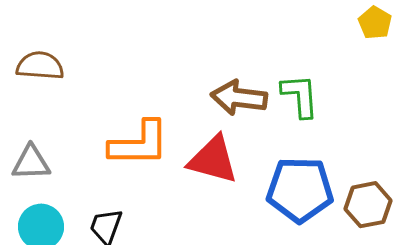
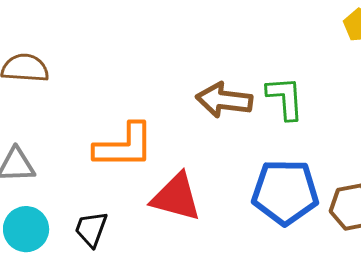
red triangle: (213, 160) -> (176, 197), moved

